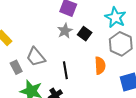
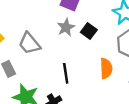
gray trapezoid: (36, 57) -> (29, 43), moved

